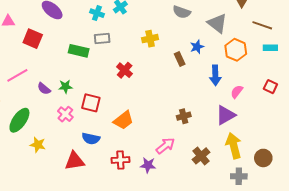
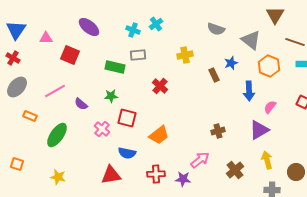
green star: (65, 87) -> (111, 96), moved
yellow star: (38, 145) -> (58, 177), moved
yellow arrow: (234, 146) -> (267, 160), size x0.7

